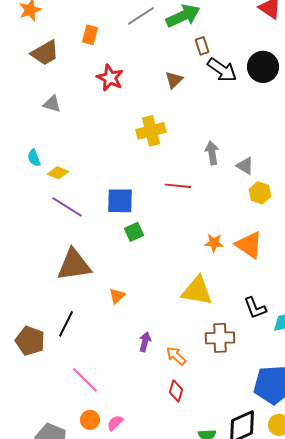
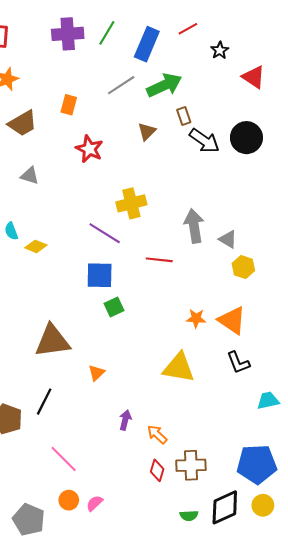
brown triangle: (174, 80) -> (147, 131), moved
gray arrow: (212, 153) -> (194, 226), size x1.4
purple line: (67, 207) -> (105, 233), moved
black L-shape: (255, 308) -> (238, 363), moved
brown cross: (220, 338) -> (191, 465), moved

